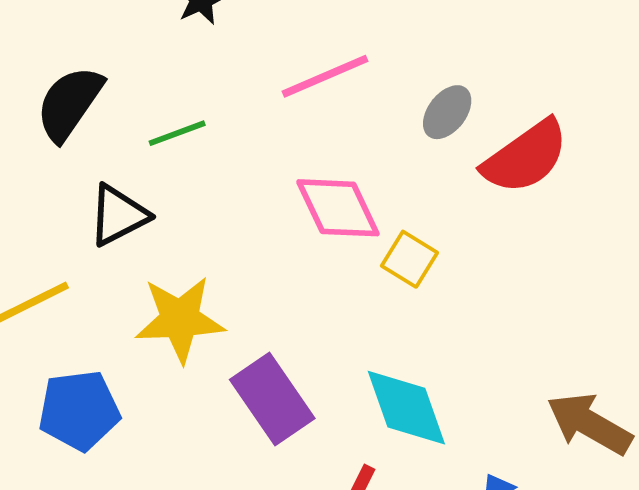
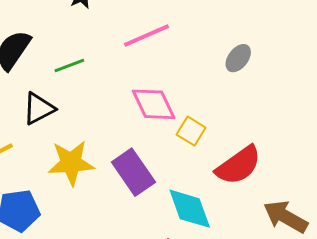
gray ellipse: (447, 112) -> (238, 58), moved
red semicircle: (525, 157) -> (239, 165), moved
purple rectangle: (272, 399) -> (133, 172), moved

